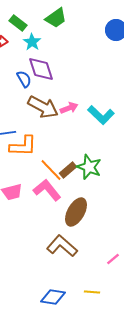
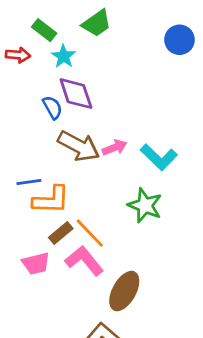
green star: (89, 167) -> (145, 205), moved
brown rectangle: (68, 170) -> (61, 233), moved

